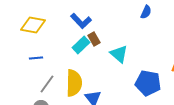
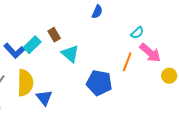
blue L-shape: (81, 21) -> (14, 51), moved
brown rectangle: (94, 39) -> (54, 35), moved

